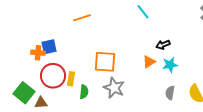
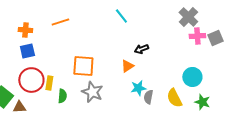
orange cross: (38, 53) -> (25, 30), moved
cyan star: (170, 65) -> (138, 88), moved

